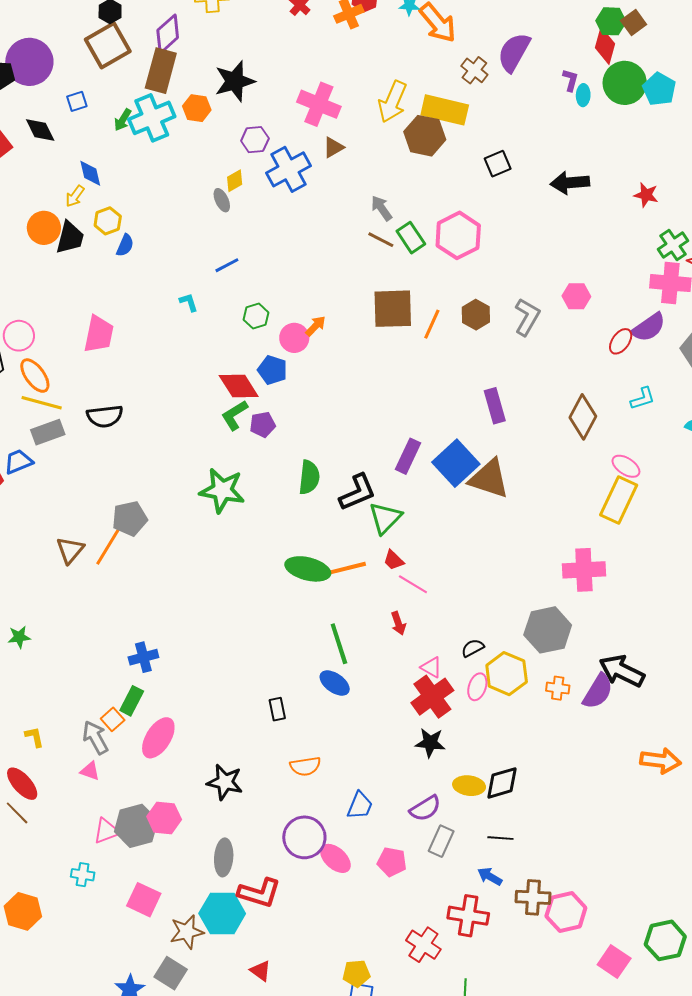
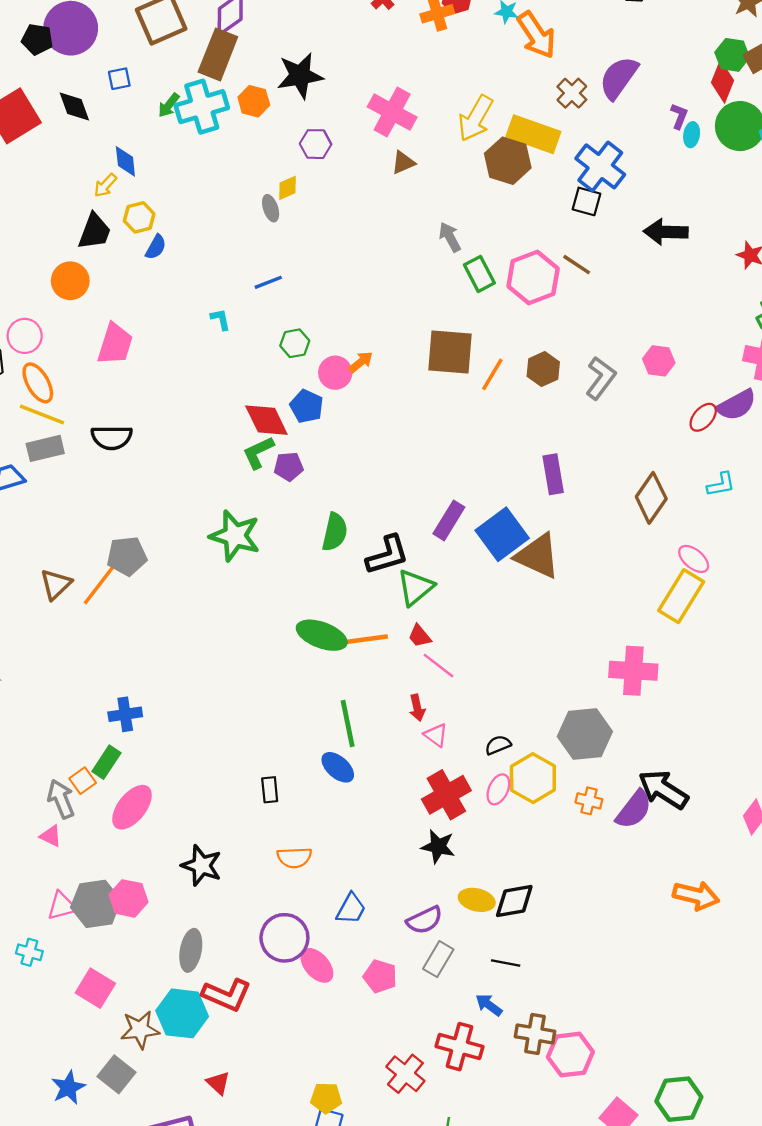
black square: (498, 164) -> (586, 201), turned 32
blue cross: (289, 169) -> (600, 166), moved, turned -30
orange circle: (44, 228) -> (70, 281), moved
brown line: (381, 240) -> (577, 265), moved
pink triangle: (431, 667) -> (436, 735), moved

